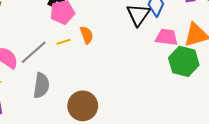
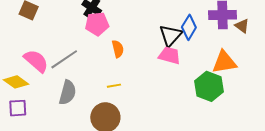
pink trapezoid: (167, 37) -> (169, 55), moved
yellow line: (64, 42) -> (114, 86), moved

